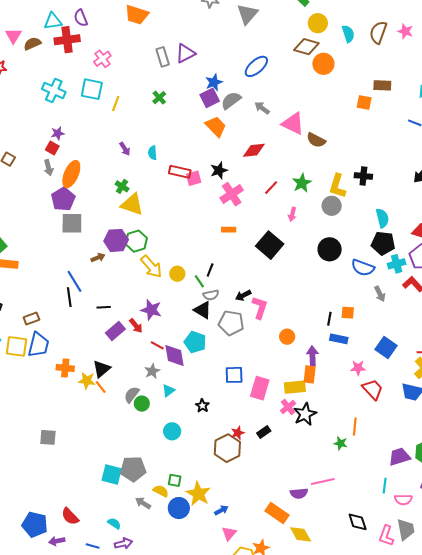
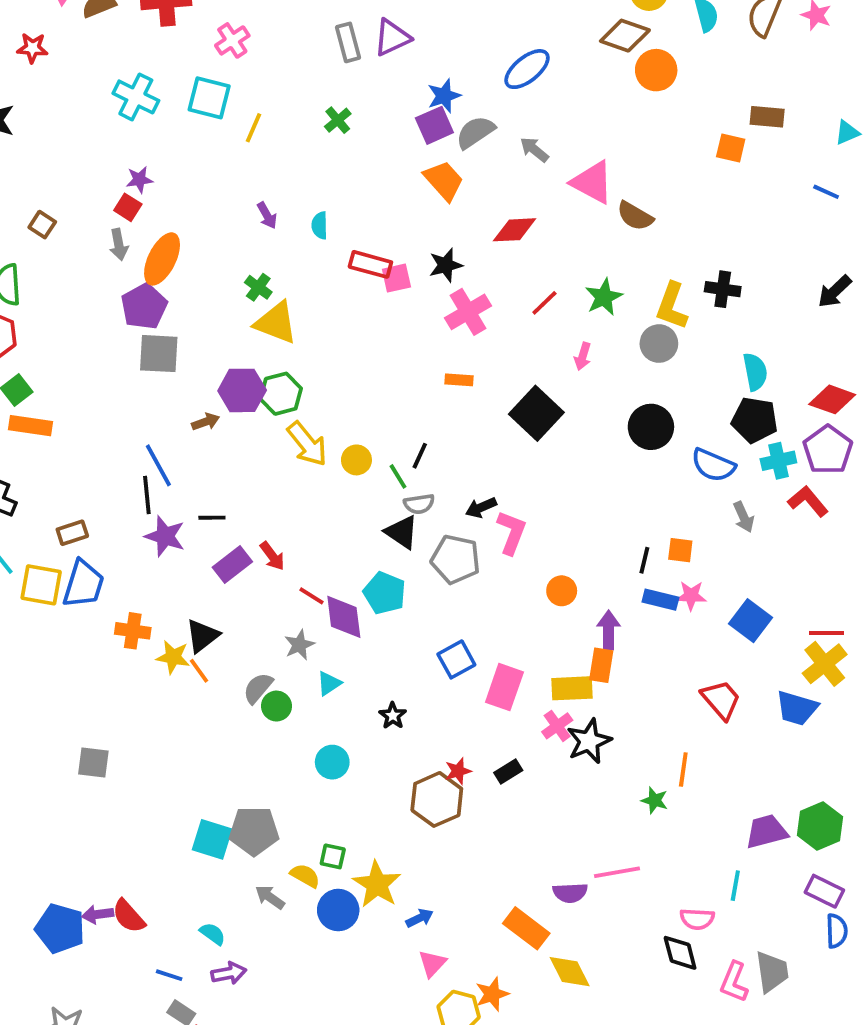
purple star: (151, 310) -> (165, 536), moved
pink star: (358, 368) -> (691, 596), moved
blue square: (234, 375) -> (456, 659), turned -30
pink semicircle: (403, 500) -> (697, 919), moved
purple arrow: (57, 541) -> (98, 914), moved

